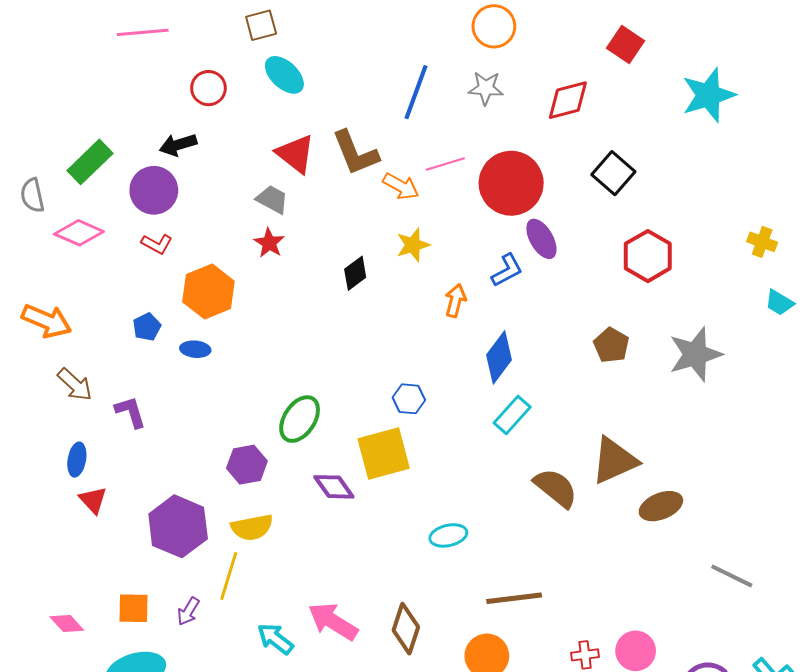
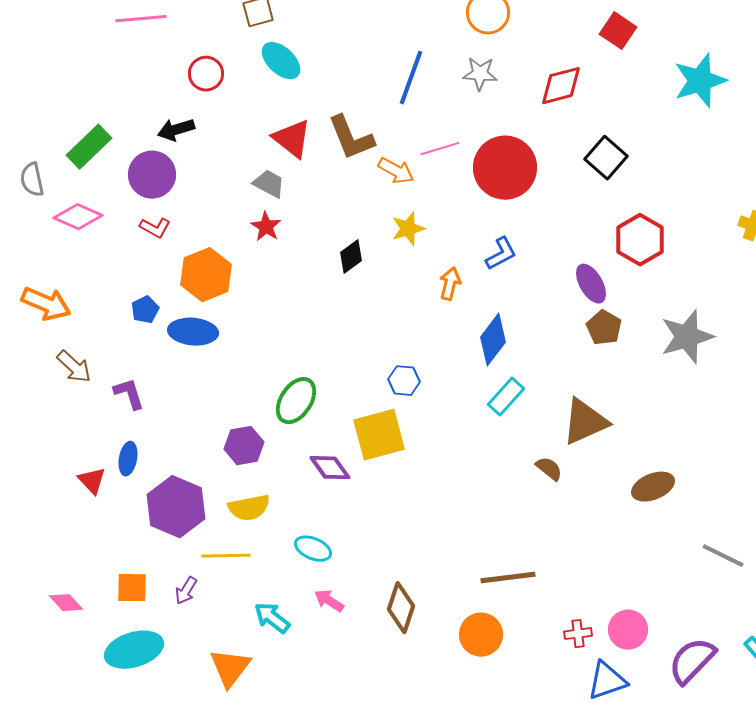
purple ellipse: (541, 239) -> (591, 284), moved
blue ellipse: (195, 349) -> (193, 332), size x1.6
blue ellipse: (77, 460) -> (128, 459), moved
brown triangle: (614, 461) -> (585, 422), moved
brown semicircle: (556, 488) -> (549, 469), size x0.6
cyan ellipse: (448, 535) -> (313, 549), moved, turned 36
yellow line: (229, 576) -> (226, 556), turned 72
pink arrow: (333, 621) -> (329, 601), size x0.6

